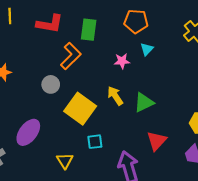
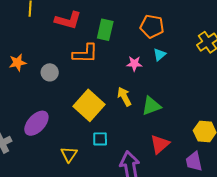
orange L-shape: (71, 56) -> (85, 54), turned 40
gray circle: (51, 84) -> (50, 72), moved

